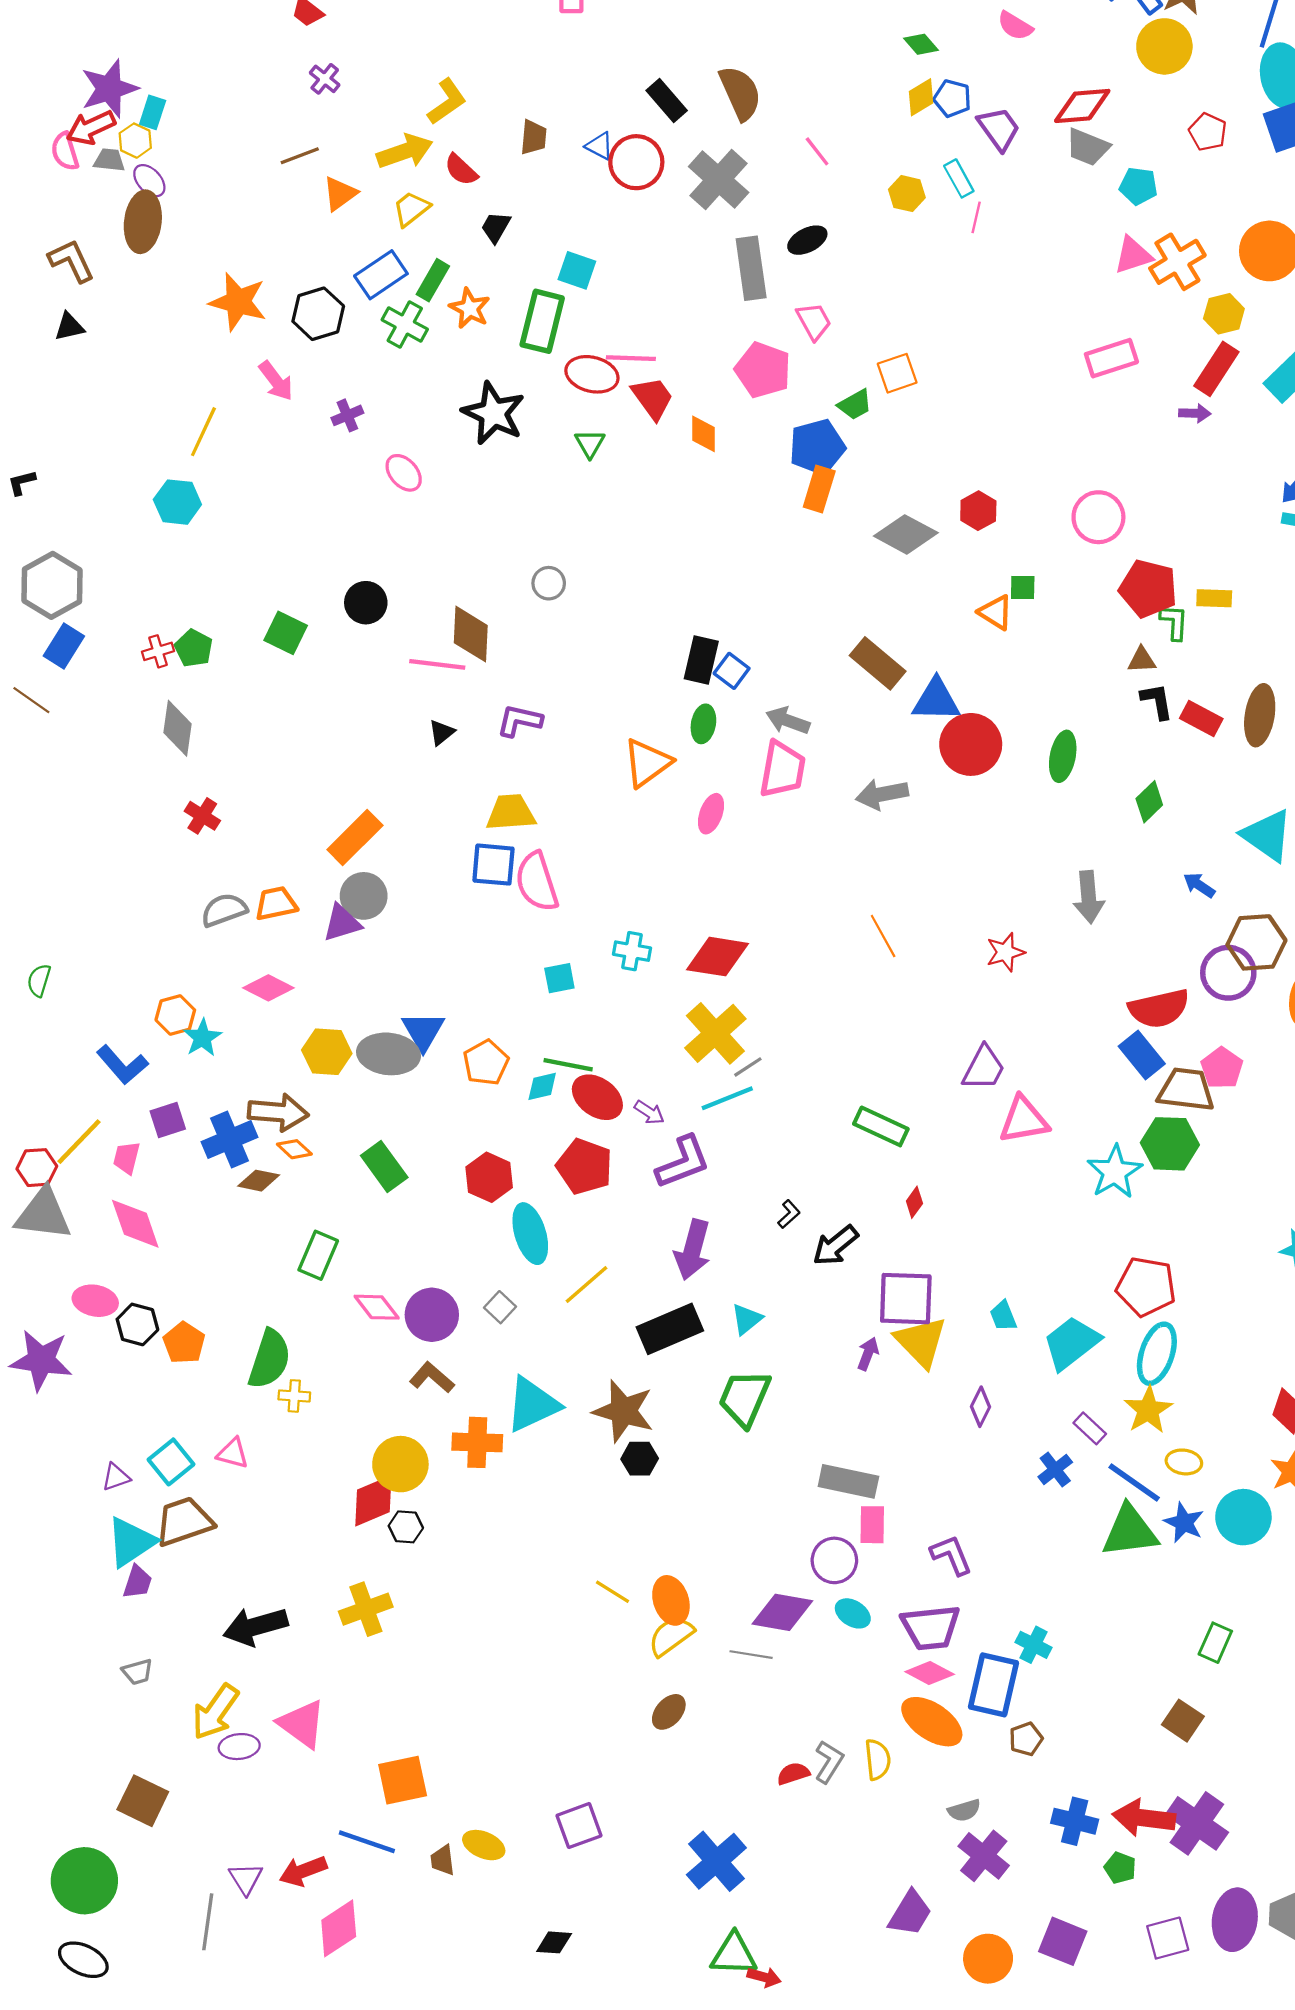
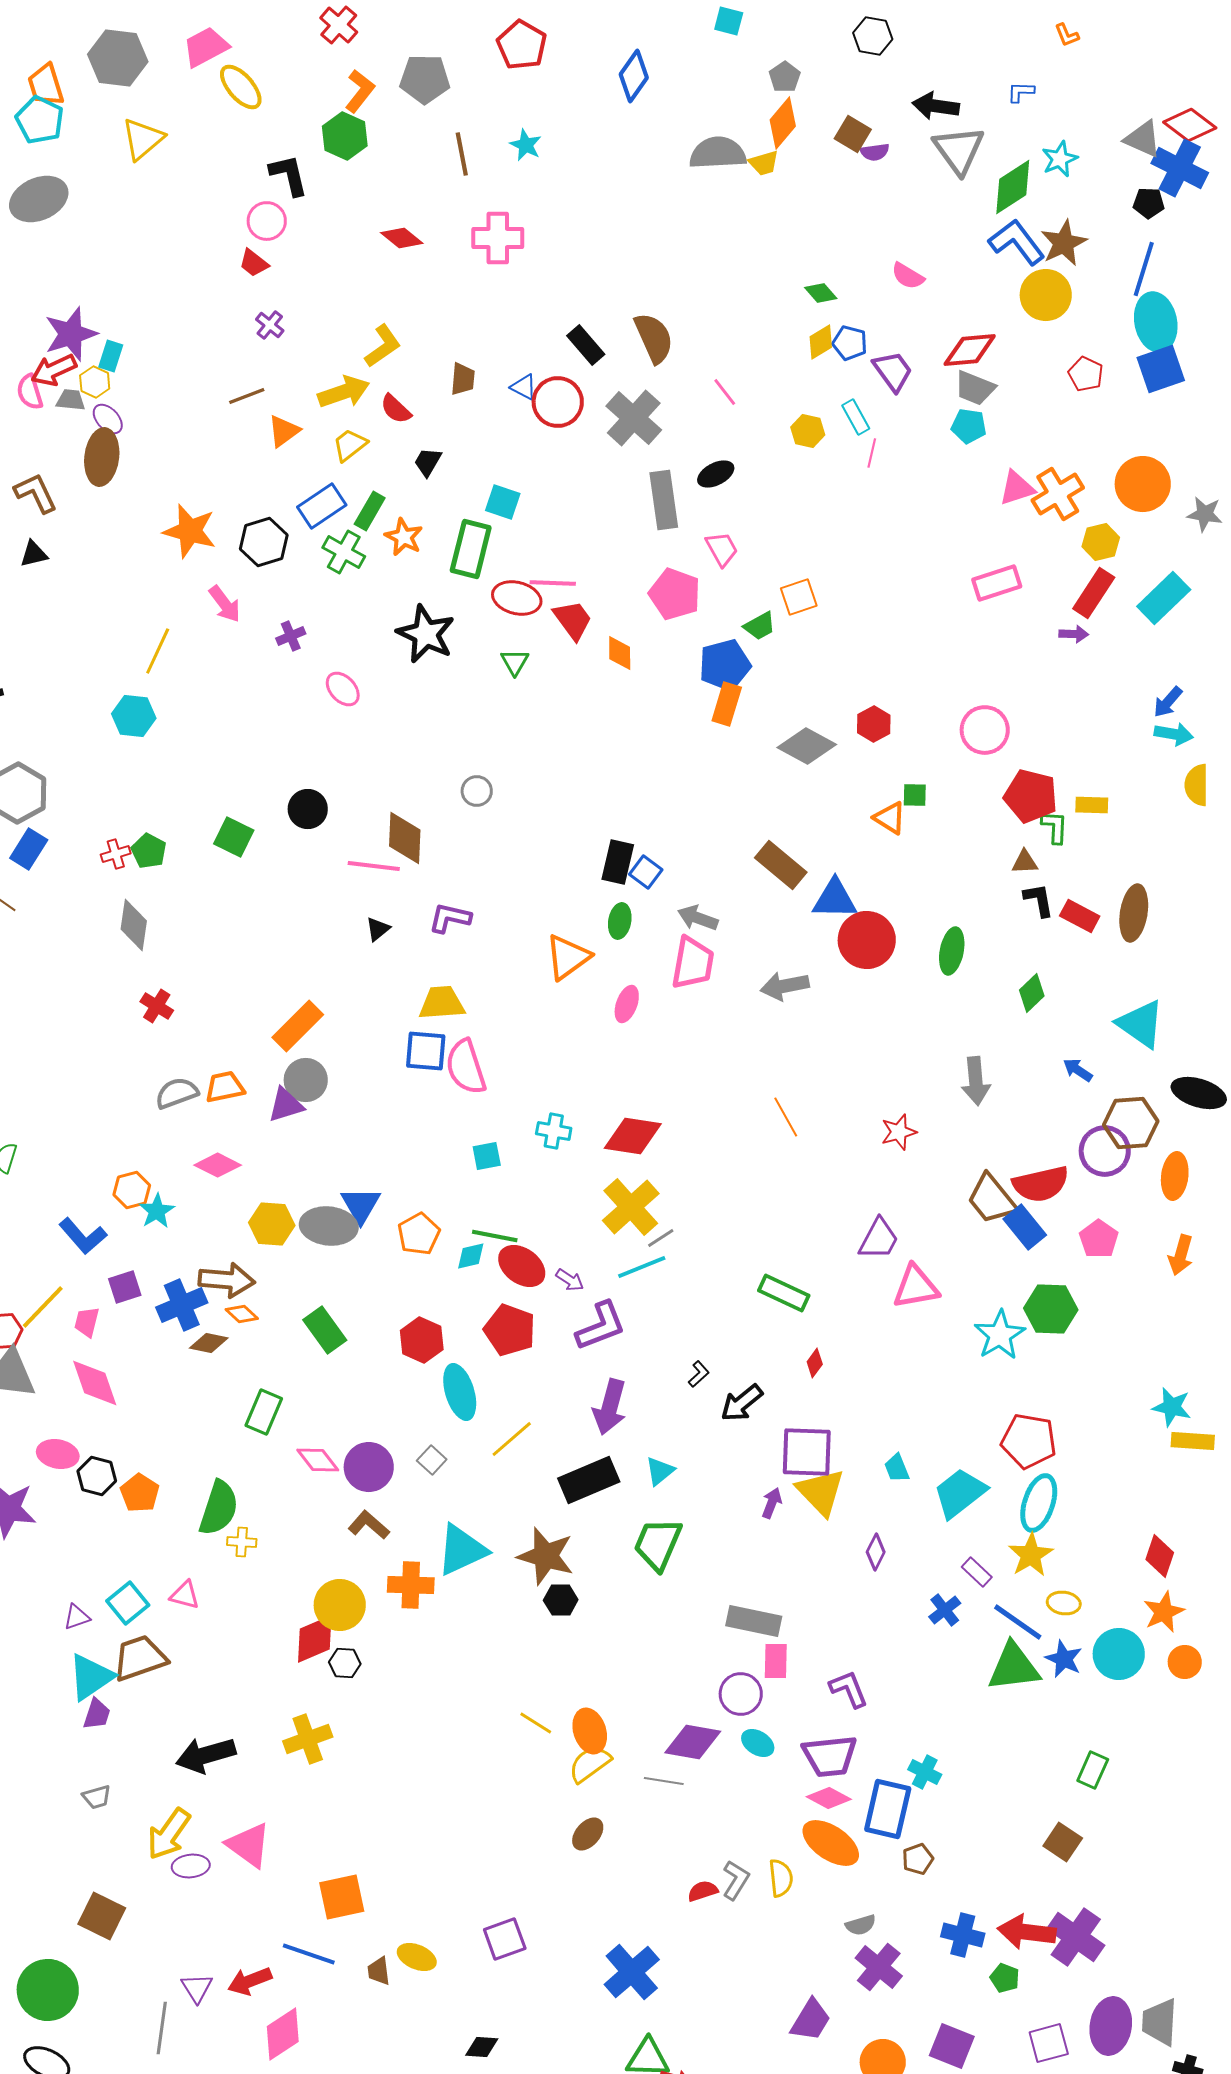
cyan pentagon: (1138, 186) -> (969, 426), moved
brown trapezoid: (1186, 1090) -> (992, 1199), moved, turned -136

